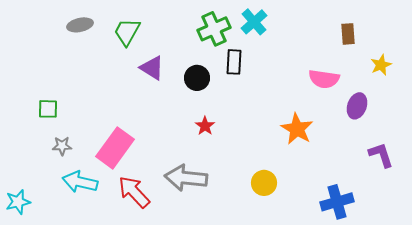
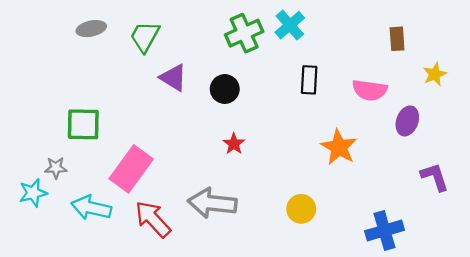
black rectangle: (234, 62) -> (309, 80), moved
green square: (48, 109) -> (83, 124), moved, size x1.5
gray star: (62, 146) -> (56, 168), moved
cyan star: (18, 202) -> (33, 193), moved

